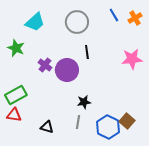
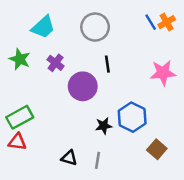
blue line: (114, 15) -> (151, 22), moved
purple cross: (45, 65) -> (56, 63), moved
gray line: (78, 122) -> (98, 160), moved
black triangle: (47, 127) -> (69, 158), moved
blue hexagon: (108, 127) -> (132, 117), moved

